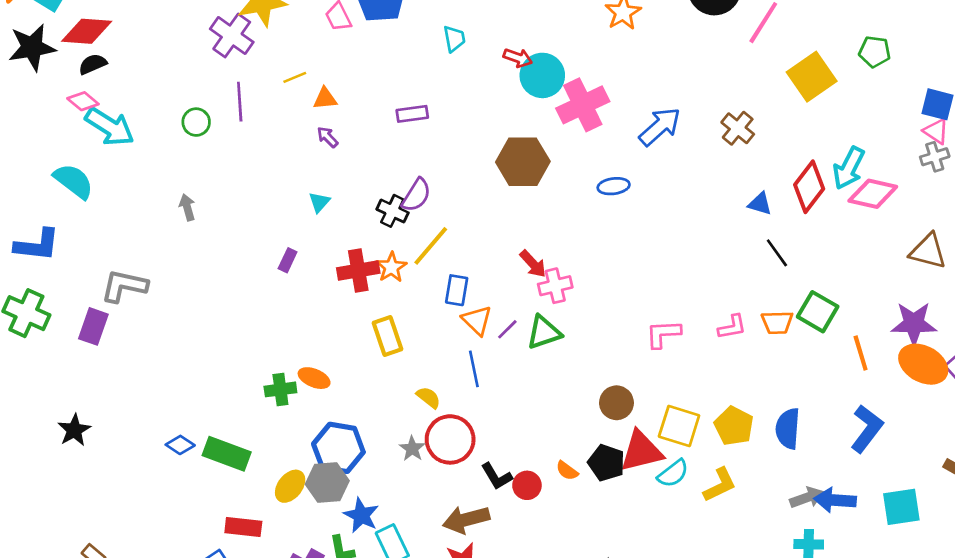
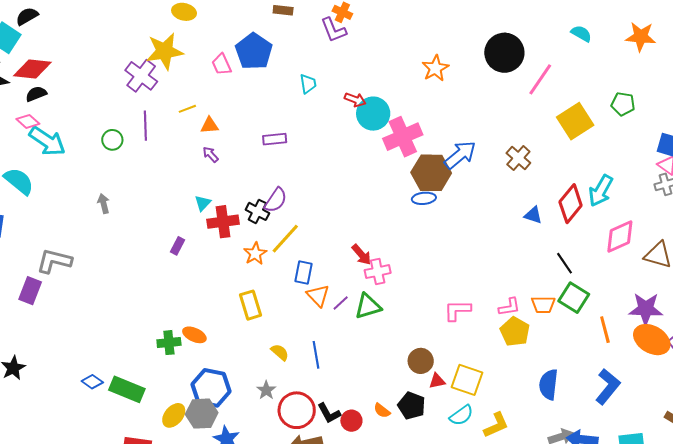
brown hexagon: (523, 162) -> (431, 173), moved
pink diamond: (873, 194) -> (620, 236), moved, turned -39
black line: (777, 253) -> (564, 263), moved
red cross: (358, 271) -> (223, 222), moved
blue line: (474, 369) -> (316, 355), moved
yellow pentagon: (734, 426) -> (515, 332), moved
red circle: (450, 439) -> (297, 410), moved
red triangle: (641, 451) -> (437, 381), moved, size x0.5

